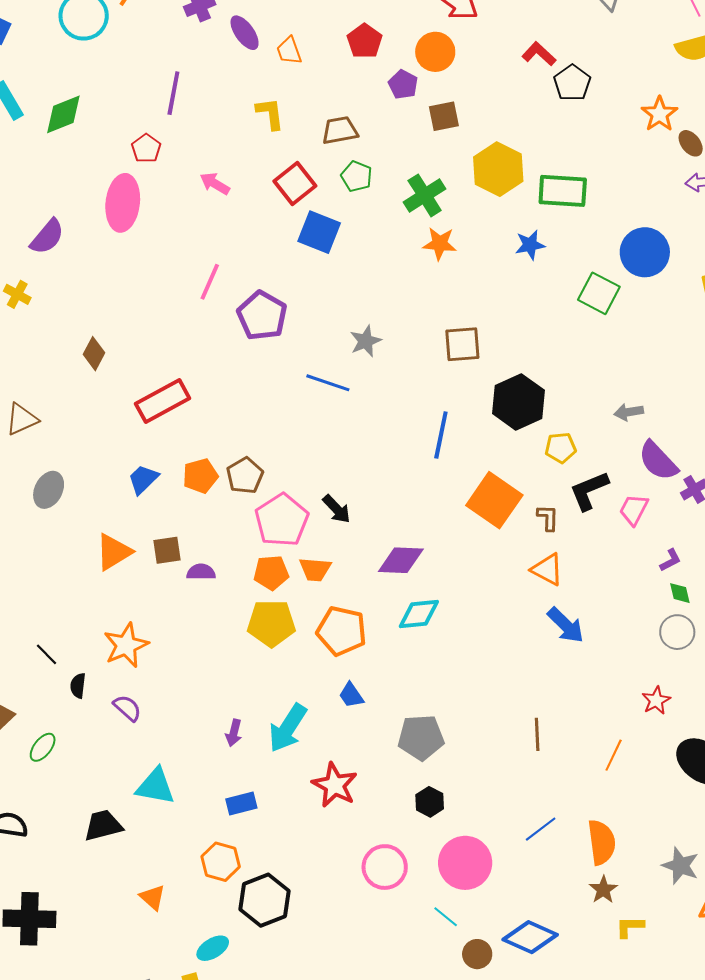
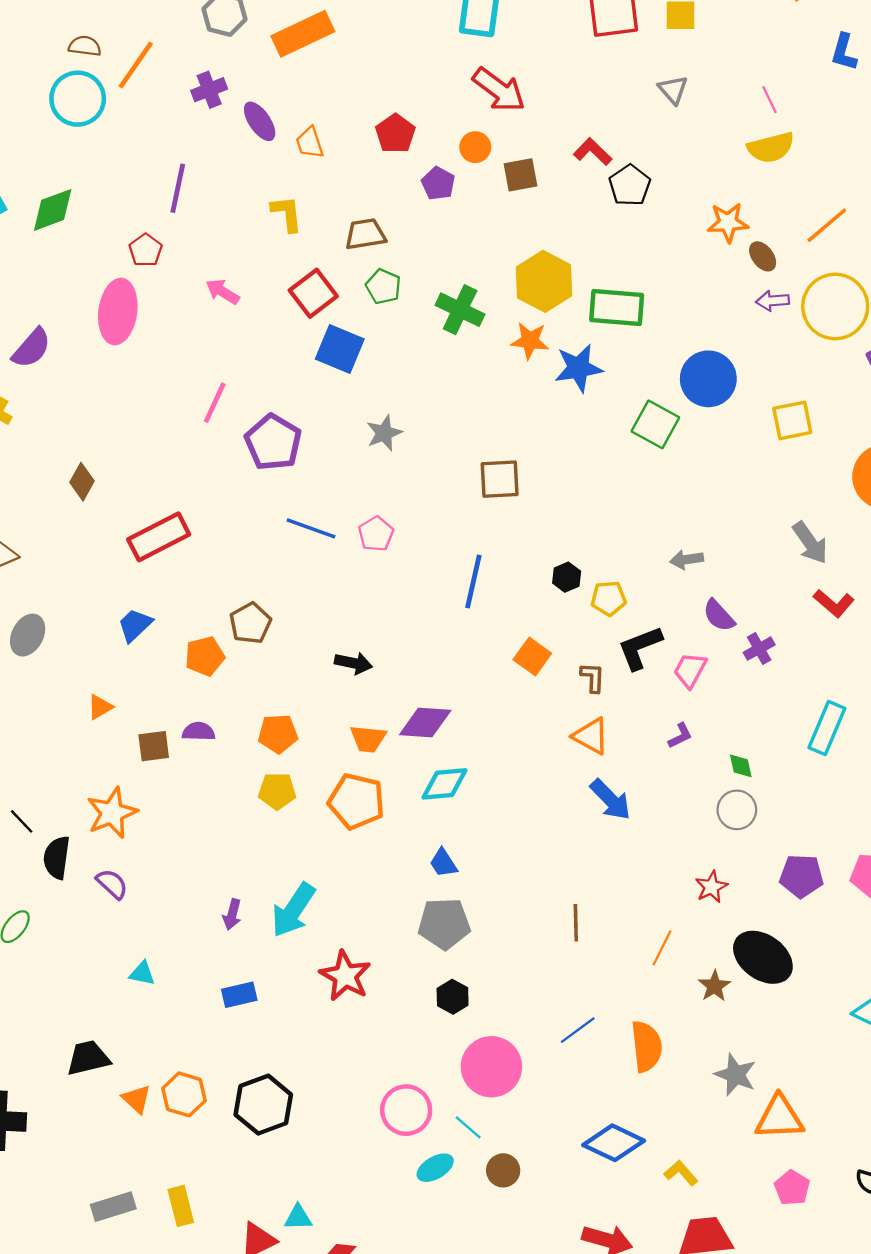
orange circle: (435, 52) -> (475, 147), size x0.7
orange star: (659, 114) -> (728, 223), turned 30
brown square: (444, 116) -> (521, 175), moved
green cross: (425, 195) -> (460, 310), turned -33
orange star: (440, 244) -> (530, 341), moved
blue star: (530, 245) -> (578, 368), size x1.4
gray star: (366, 341) -> (384, 433), moved
blue line: (328, 383) -> (311, 528), moved
black hexagon: (519, 402) -> (567, 577), moved, size x0.5
purple semicircle: (658, 461) -> (719, 616), size x0.7
orange pentagon: (200, 476) -> (205, 656), moved
orange square: (494, 500) -> (532, 656), size x0.6
black arrow: (337, 509) -> (354, 663), turned -36
pink pentagon: (282, 520) -> (376, 534), moved, size x0.6
brown square: (167, 550) -> (154, 746), moved
orange triangle: (114, 552) -> (100, 707), size x0.6
purple L-shape: (670, 560) -> (680, 736), moved
orange trapezoid: (315, 569) -> (368, 739), moved
yellow pentagon: (271, 623) -> (277, 791), size x0.7
black semicircle: (78, 686) -> (57, 858), size x1.5
blue trapezoid: (351, 695) -> (443, 863), moved
cyan triangle: (155, 786) -> (142, 973), size x0.6
black trapezoid: (103, 825) -> (88, 1058), moved
orange hexagon: (221, 862) -> (184, 1094), moved
pink circle: (385, 867) -> (406, 1110), moved
brown star: (603, 890) -> (714, 986), moved
yellow L-shape: (630, 927) -> (681, 1173), moved, turned 48
blue diamond: (530, 937) -> (614, 1143), moved
cyan ellipse: (213, 948) -> (435, 1168), moved

